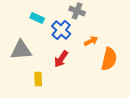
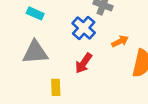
cyan rectangle: (37, 18) -> (35, 13), moved

